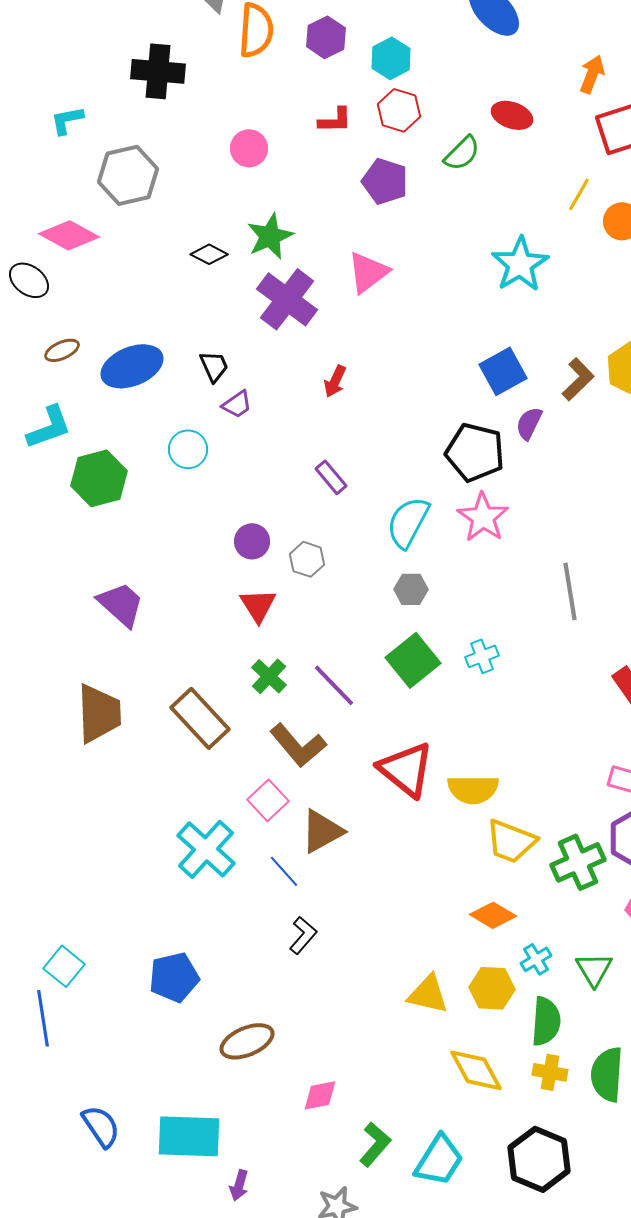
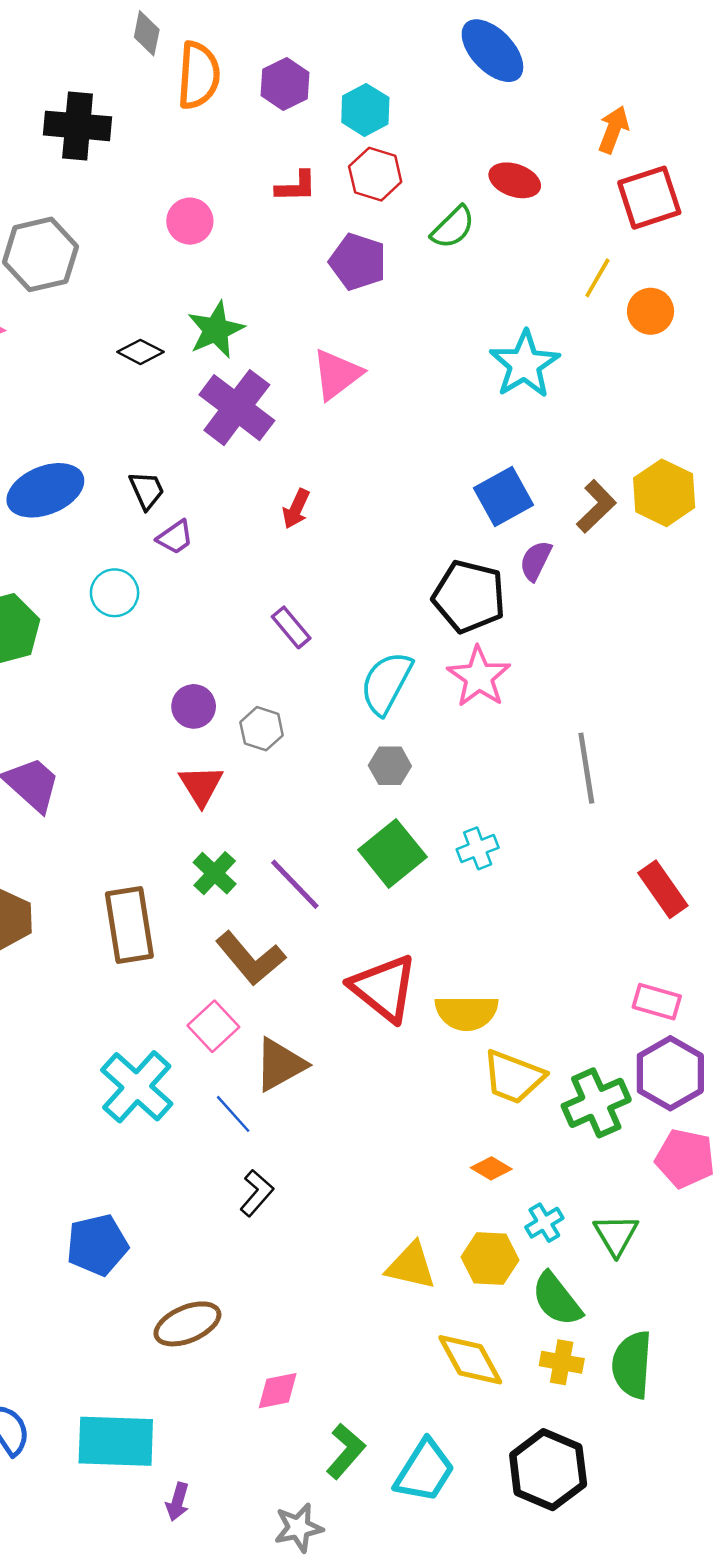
brown rectangle: (200, 718) -> (129, 925), turned 34
orange diamond: (493, 915) -> (491, 1168), size x0.7
green semicircle: (546, 1021) -> (557, 1299), turned 138

